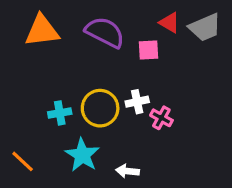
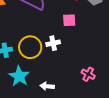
pink square: (148, 50) -> (69, 20), moved
pink cross: (161, 118) -> (88, 74), moved

